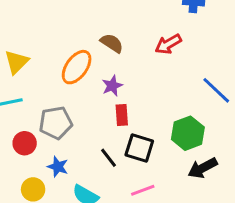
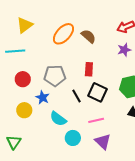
brown semicircle: (112, 43) -> (88, 36), moved
purple star: (112, 86) -> (124, 50), moved
gray pentagon: (56, 123) -> (55, 76), moved

